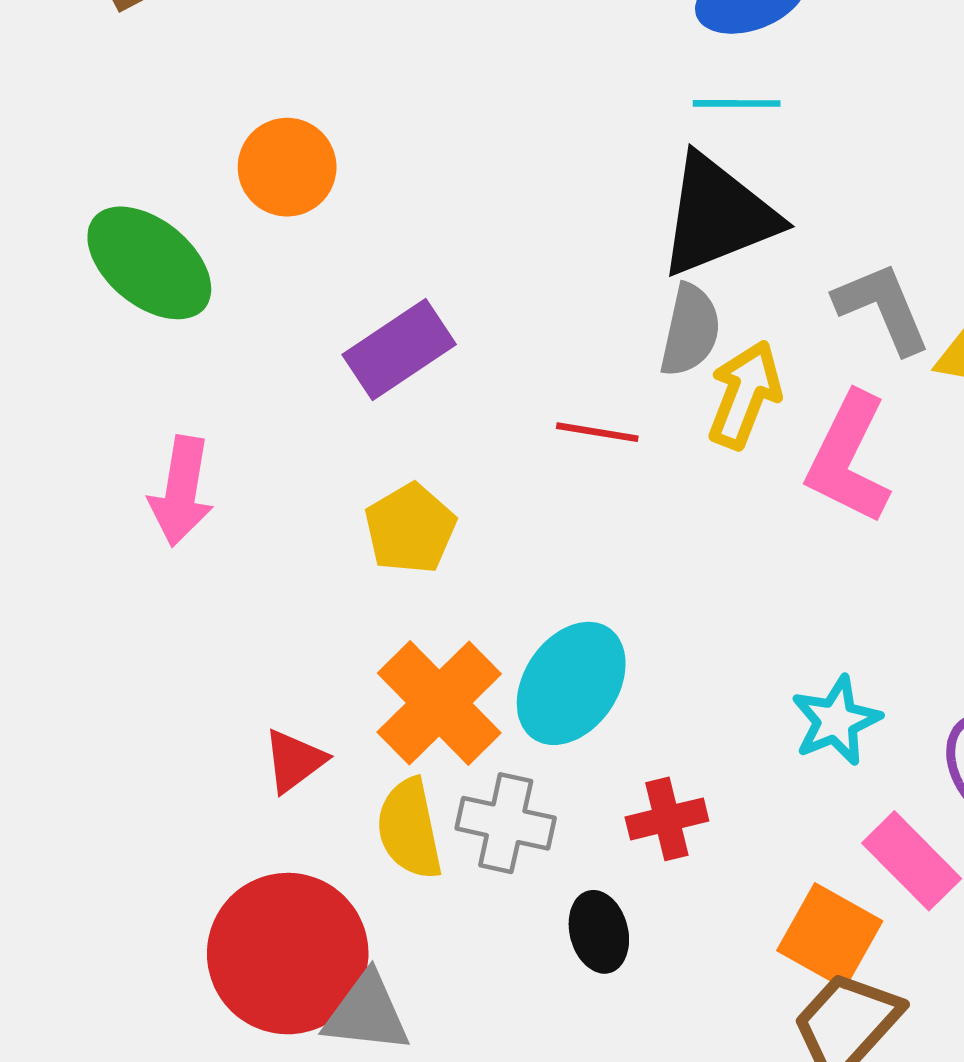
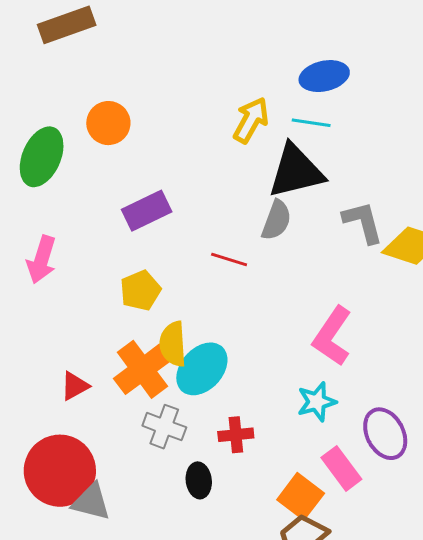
green ellipse: (149, 263) -> (42, 157), turned 66
yellow arrow: (745, 395) -> (251, 120), moved
pink L-shape: (848, 458) -> (332, 336), moved
yellow semicircle: (409, 829) -> (173, 344), moved

